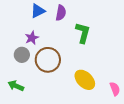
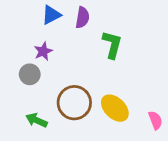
brown circle: (48, 60) -> (74, 103), moved
green arrow: (16, 86) -> (36, 120), moved

